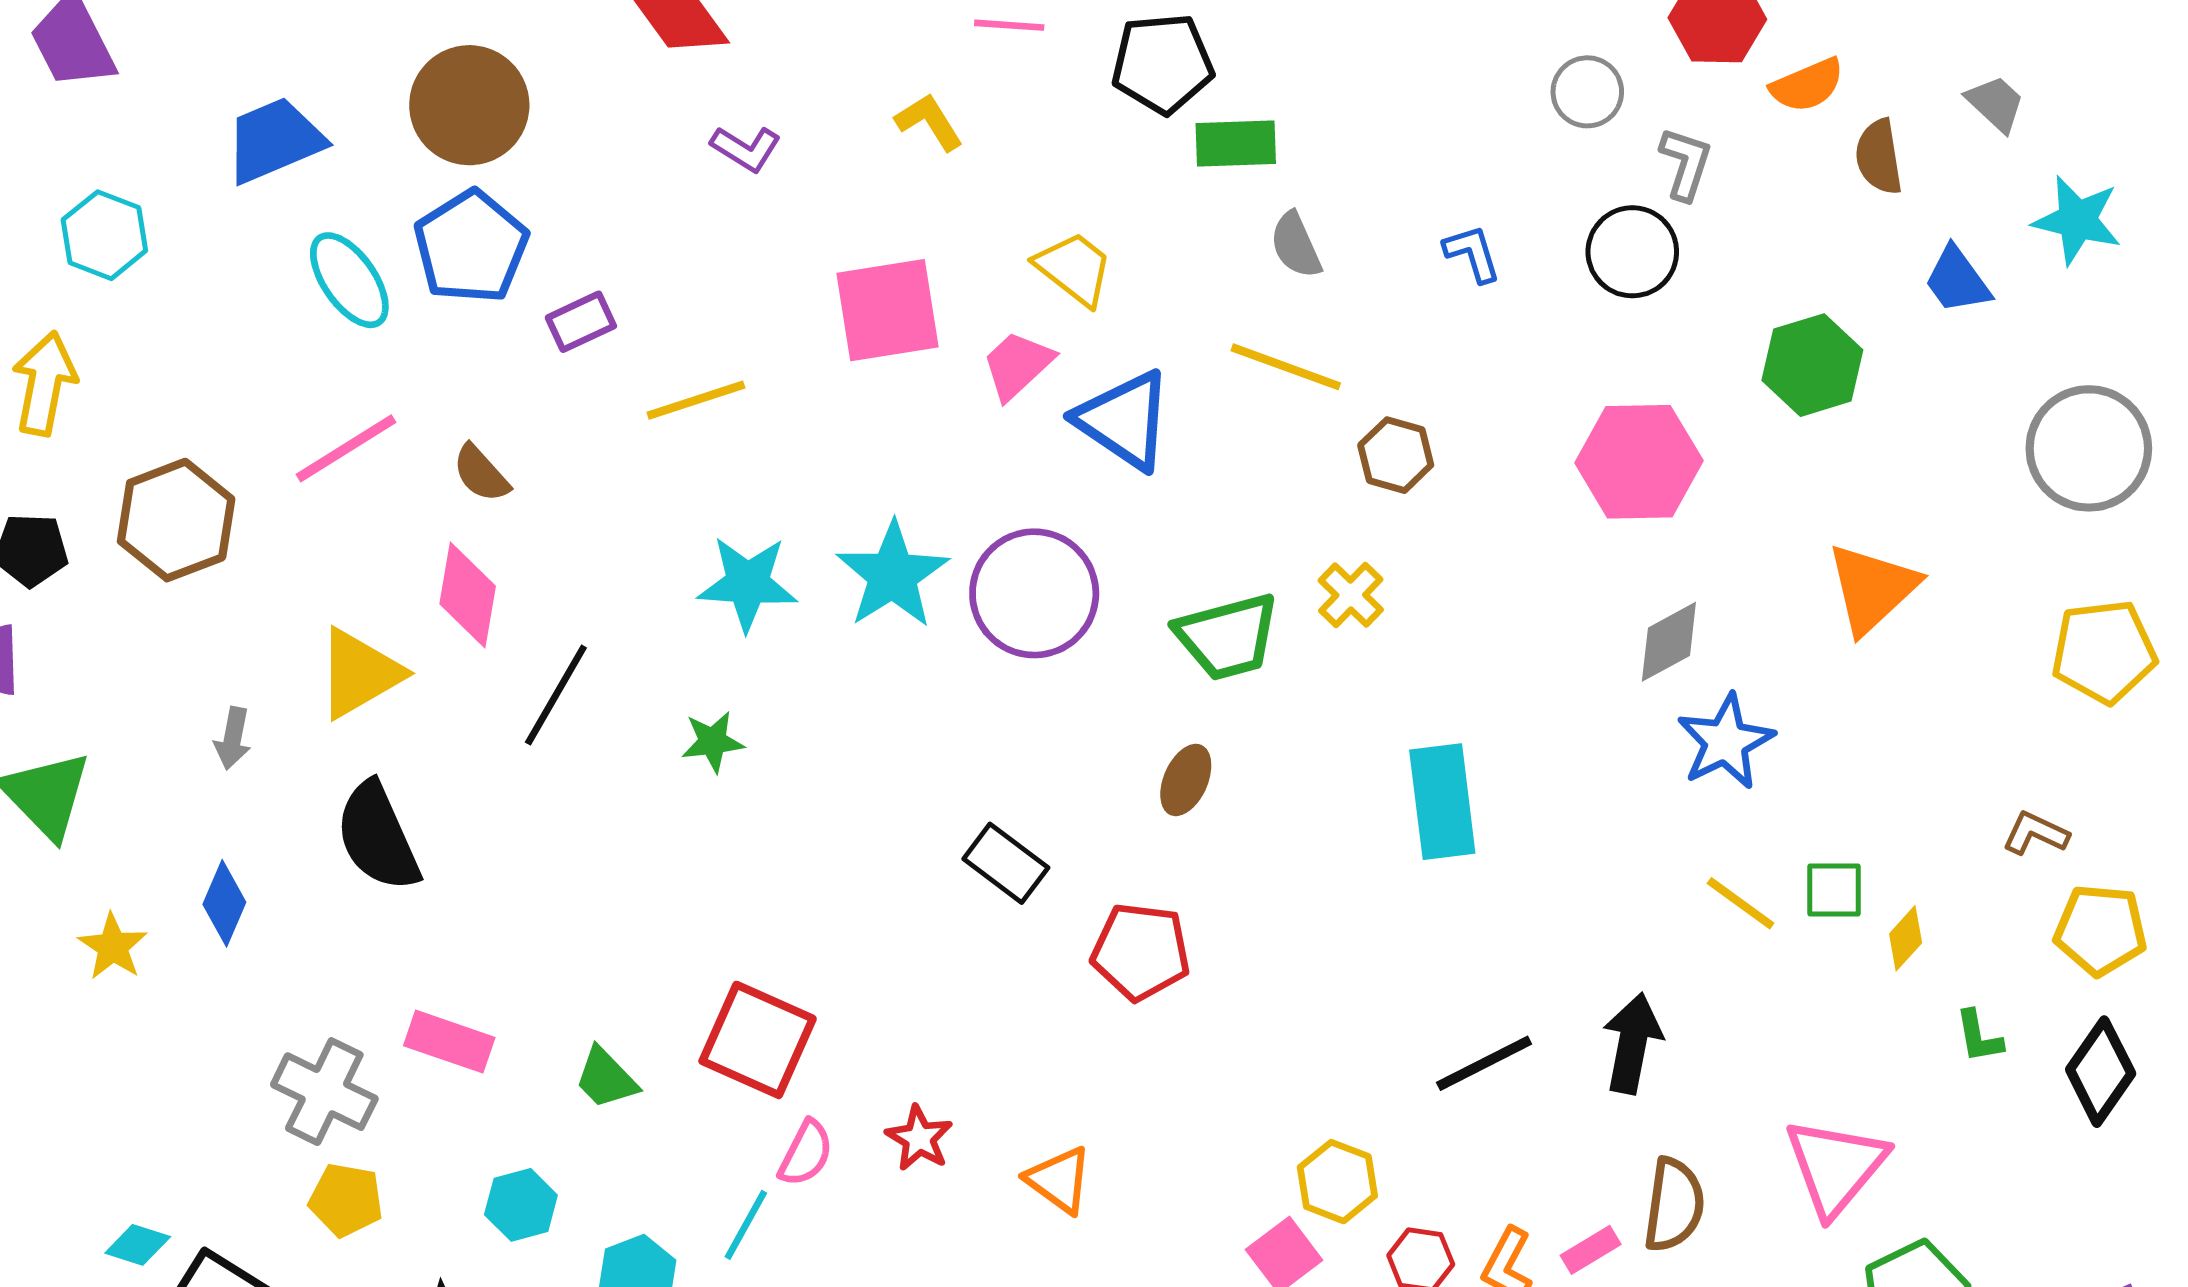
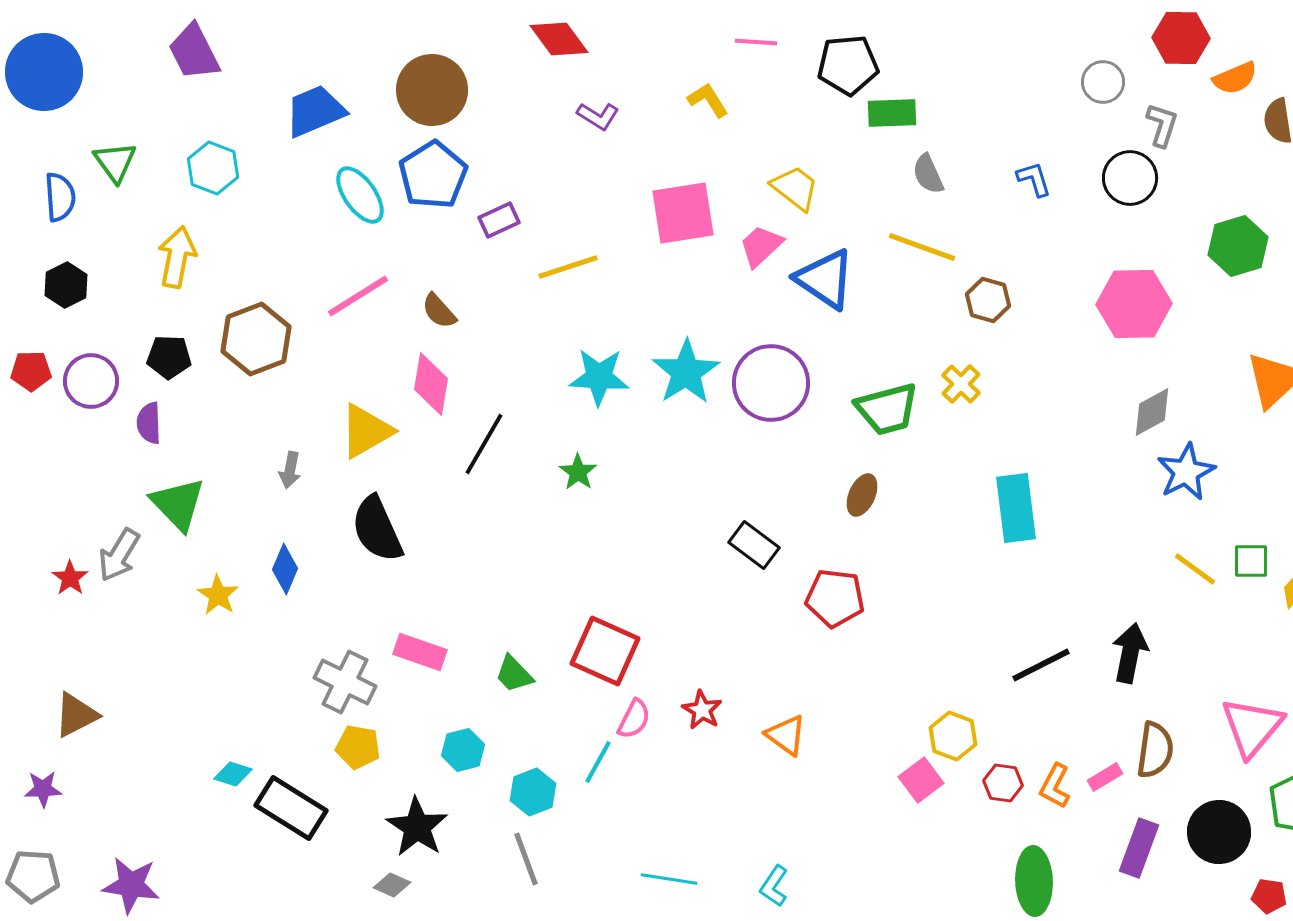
green star: (713, 742) -> (578, 472), turned -30

